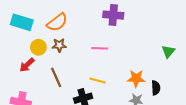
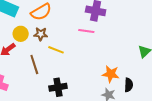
pink line: (100, 48) -> (86, 31), moved
yellow line: (98, 81) -> (56, 50), moved

